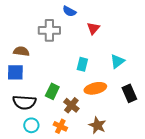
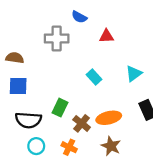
red triangle: (93, 28) -> (106, 36), turned 48
brown semicircle: (21, 51) -> (15, 58), moved
cyan rectangle: (82, 64) -> (94, 77), turned -56
orange ellipse: (95, 88) -> (109, 118), moved

